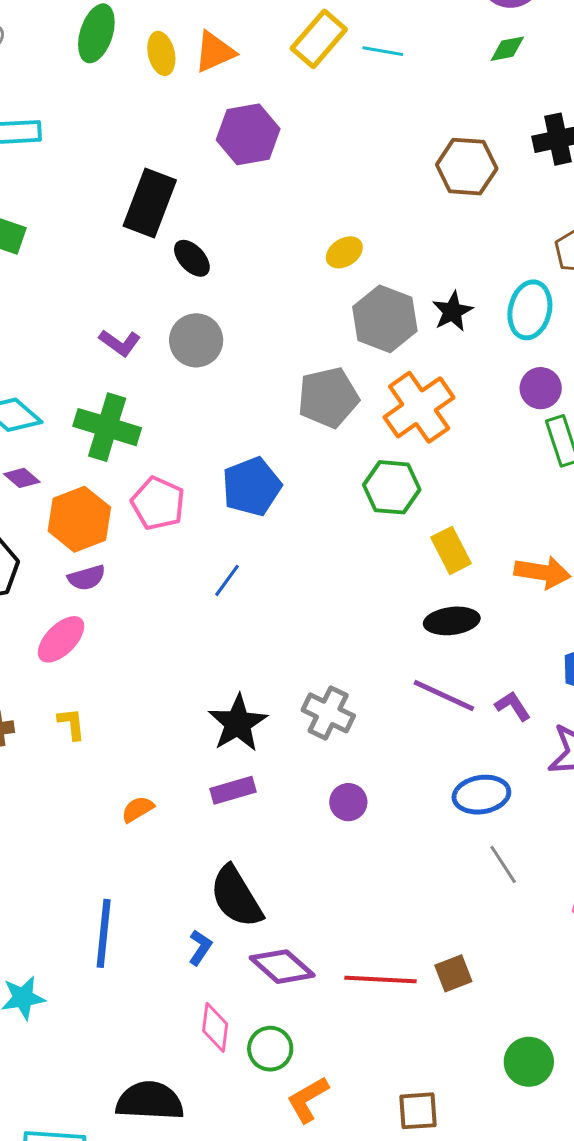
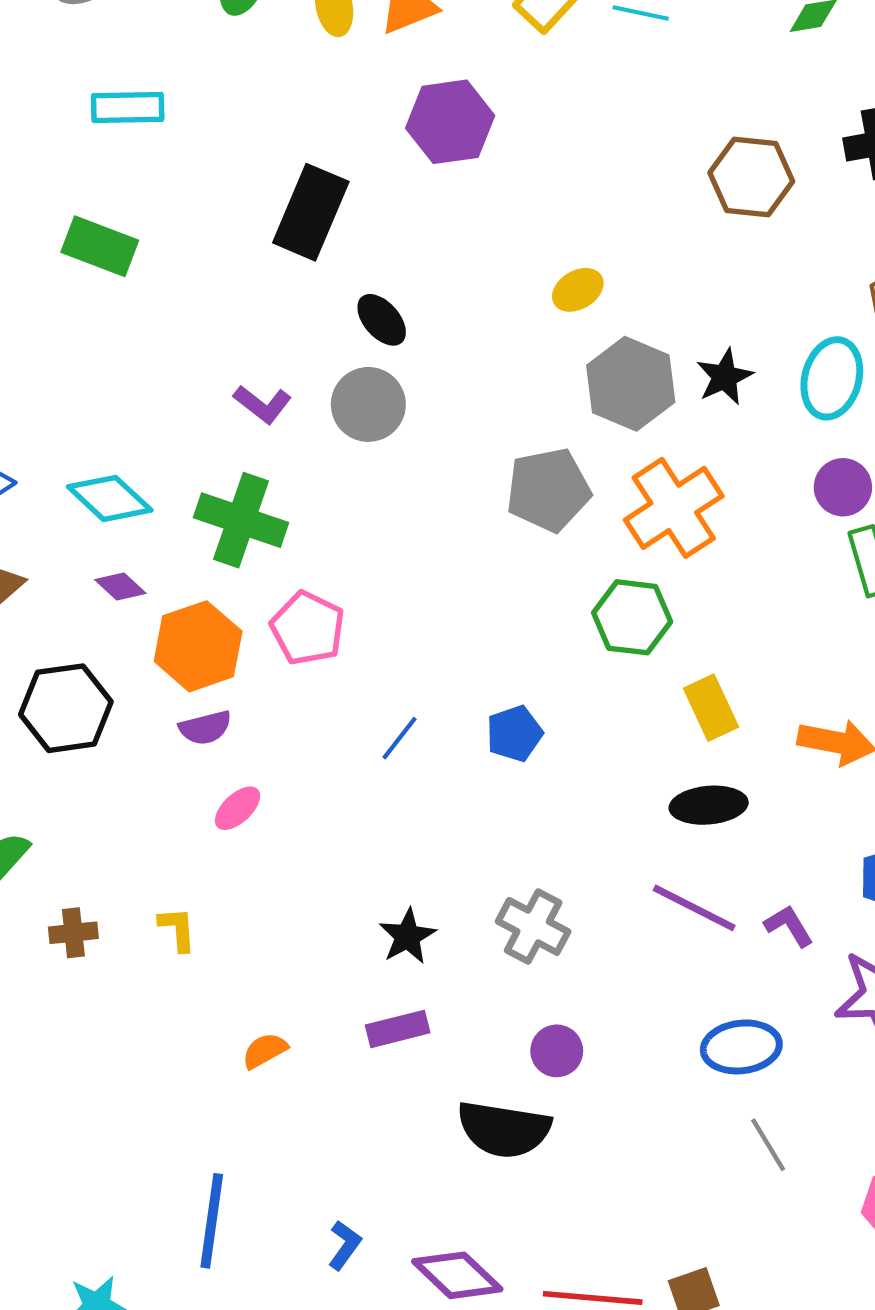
black ellipse: (192, 258) -> (382, 320), moved
blue pentagon: (252, 487) -> (514, 733), moved, size x0.7
pink ellipse: (61, 639) -> (237, 808), moved, size x0.7
black star: (238, 723) -> (407, 936), size x0.7
black semicircle: (236, 897) -> (504, 1129), moved, turned -52

